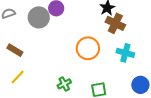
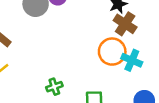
orange circle: (88, 48) -> (112, 52), moved

